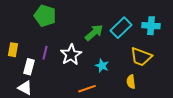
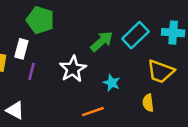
purple line: (45, 53) -> (31, 71), moved
white rectangle: (29, 67) -> (21, 49), moved

